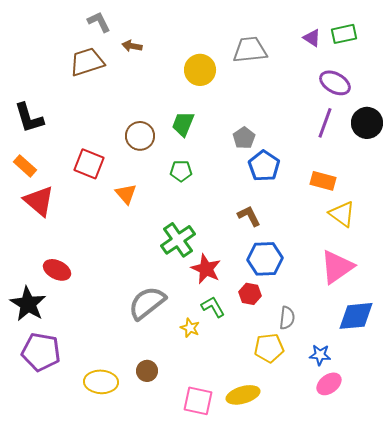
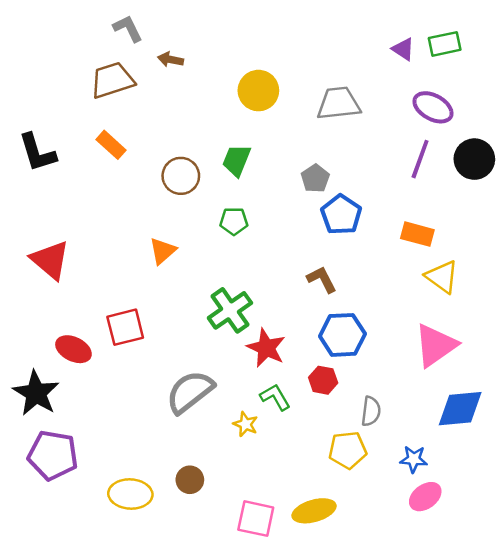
gray trapezoid: (250, 50) -> (339, 103), moved
red square: (89, 164) -> (125, 327), moved, turned -36
orange rectangle: (25, 166) -> (111, 145), moved
orange triangle: (126, 194) -> (163, 251), turned 30

